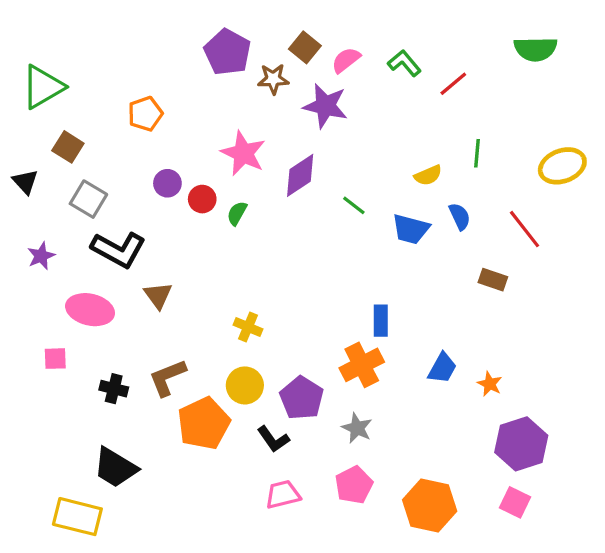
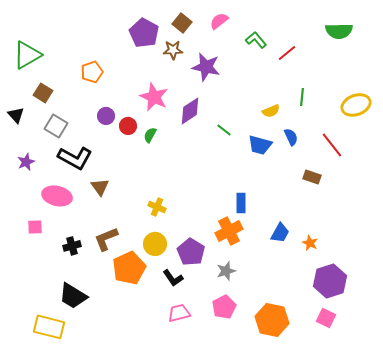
brown square: (305, 47) -> (182, 23), moved
pink semicircle: (346, 60) -> (219, 21), moved
black cross: (114, 389) -> (72, 246), turned -30
gray star: (357, 428) -> (226, 271), turned 30

